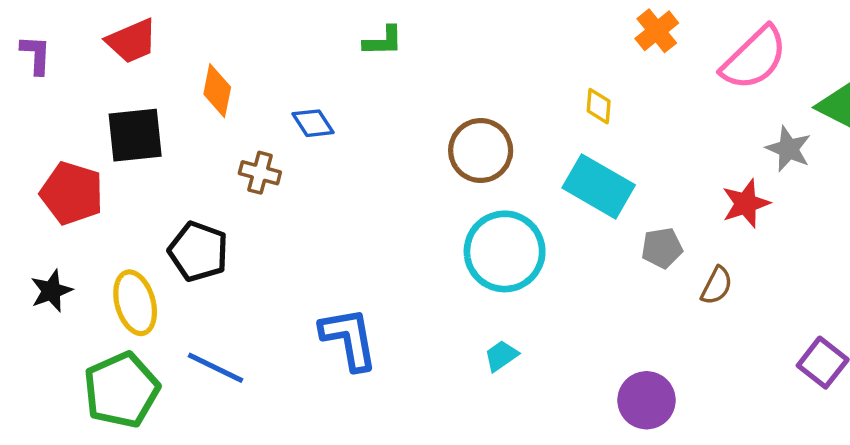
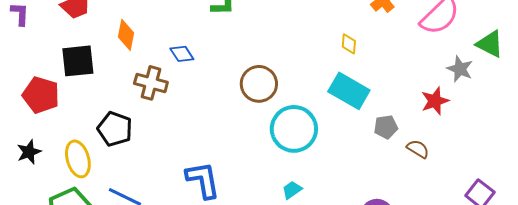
brown circle: (481, 151) -> (259, 84), moved
brown cross: (260, 173) -> (151, 83), size x1.4
brown semicircle: (717, 286) -> (418, 149), turned -85

